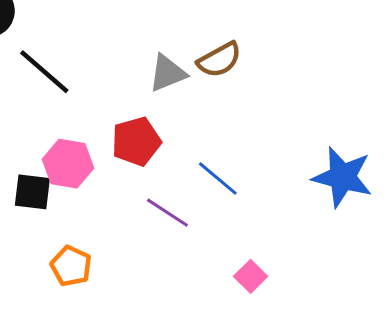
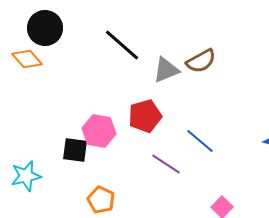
black line: (44, 72) -> (122, 45), moved

